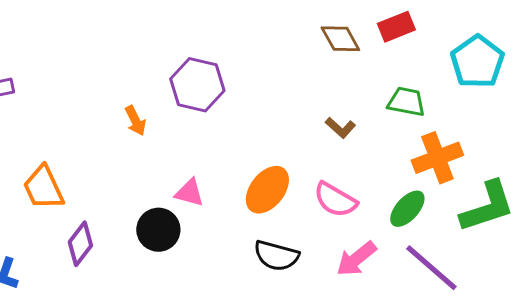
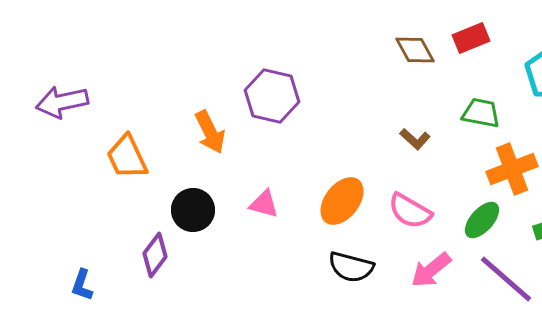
orange arrow: (135, 121) -> (210, 132), size x1.4
orange trapezoid: (43, 188) -> (127, 157), moved
black circle: (158, 230) -> (193, 210), moved

